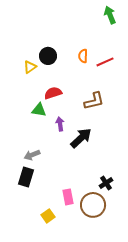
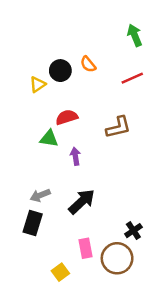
green arrow: (110, 15) -> (135, 35), moved
orange semicircle: (83, 56) -> (88, 64), moved, turned -40
black arrow: (81, 138) -> (82, 202), moved

